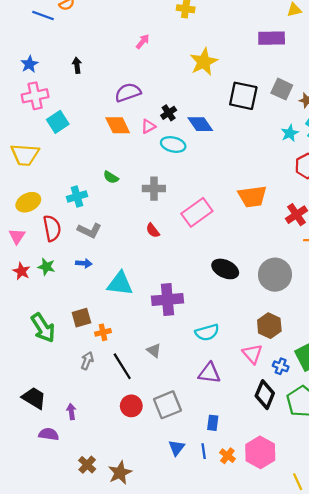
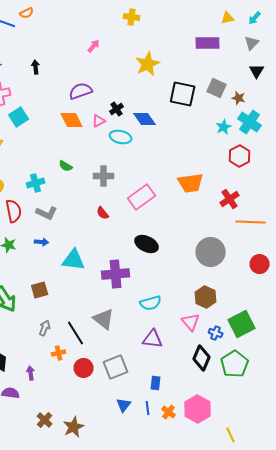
black ellipse: (225, 269) -> (147, 244), moved
orange cross: (103, 332) -> (59, 353), moved
gray triangle: (154, 350) -> (104, 319), size x1.6

